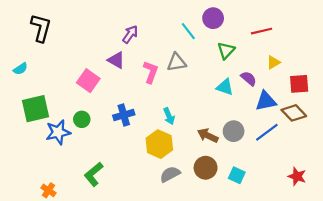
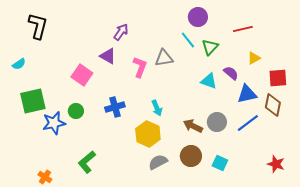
cyan line: (188, 31) -> (188, 40), moved
brown diamond: (294, 113) -> (273, 105), turned 55

